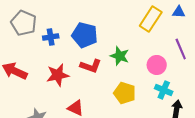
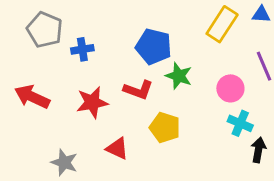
blue pentagon: (85, 35) -> (154, 47), moved
yellow pentagon: (125, 93) -> (165, 128), moved

